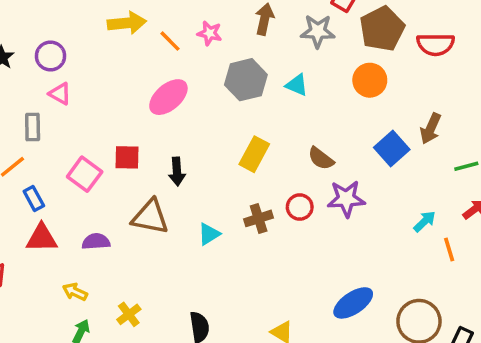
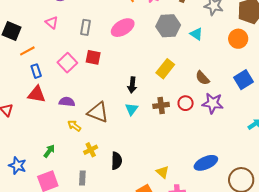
pink triangle: (60, 94) -> (52, 23), moved
gray rectangle: (33, 127) -> (85, 27), moved
black arrow: (177, 172) -> (132, 85), moved
brown triangle: (150, 217) -> (98, 112), moved
cyan triangle: (209, 234) -> (131, 109), turned -32
yellow arrow: (75, 292) -> (74, 126), moved
yellow cross: (129, 314) -> (91, 150), moved

